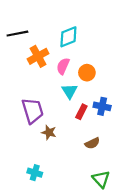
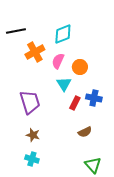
brown star: (49, 132) -> (33, 135), moved

